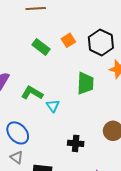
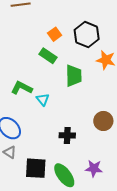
green rectangle: (41, 47) -> (48, 56), moved

